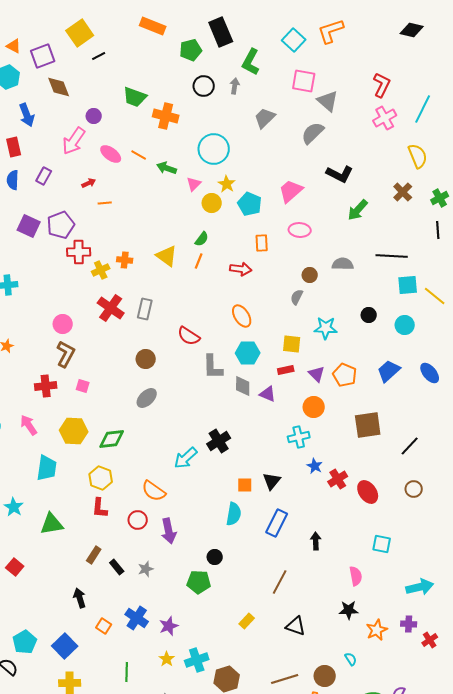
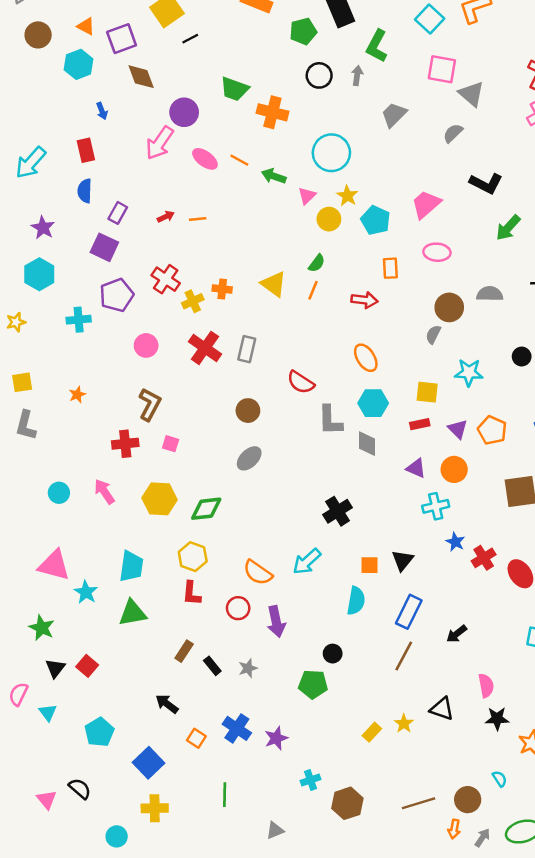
blue arrow: (27, 115) -> (102, 111), size x0.6
purple circle: (94, 116) -> (184, 112), size x1.5
gray semicircle: (313, 133) -> (453, 133), size x0.7
purple rectangle: (44, 176) -> (118, 213), moved
red arrow: (89, 183) -> (166, 217), moved
purple pentagon: (61, 225) -> (117, 295), moved
red cross: (79, 252) -> (166, 279), turned 35
brown circle: (310, 275) -> (449, 307), size x1.5
pink circle: (63, 324) -> (146, 345), moved
purple triangle: (268, 394) -> (416, 468), moved
cyan arrow: (186, 458) -> (307, 561), moved
cyan trapezoid: (47, 468) -> (131, 566), moved
black arrow: (316, 541) -> (457, 634), turned -126
pink semicircle: (356, 576) -> (486, 685), moved
brown line: (280, 582) -> (404, 656), moved
black arrow: (80, 598) -> (167, 704), turned -36
black triangle: (296, 626) -> (442, 709), moved
cyan pentagon: (25, 642) -> (99, 732), moved
yellow star: (167, 659) -> (404, 724), moved
cyan cross: (197, 660) -> (311, 780), size x0.7

